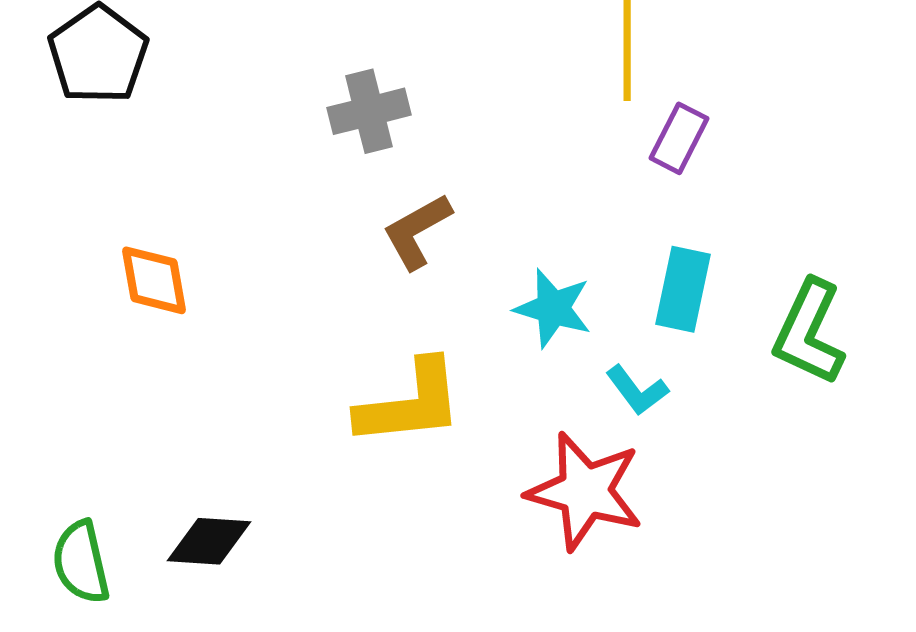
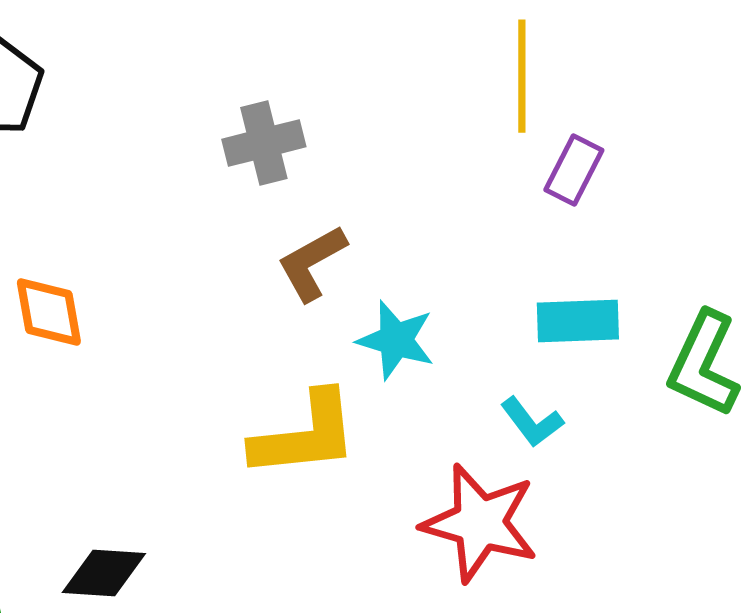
cyan rectangle: (683, 289) -> (578, 321), turned 76
cyan star: (553, 308) -> (396, 340), moved

